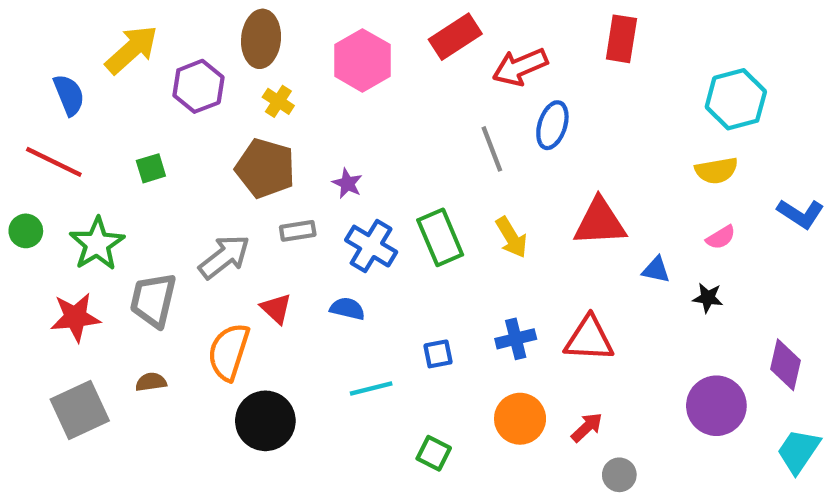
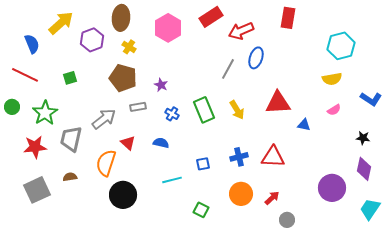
gray line: (492, 149) -> (228, 69), turned 50
blue cross: (371, 246) -> (172, 114), size x0.6
black star: (708, 298) -> (363, 138), moved

